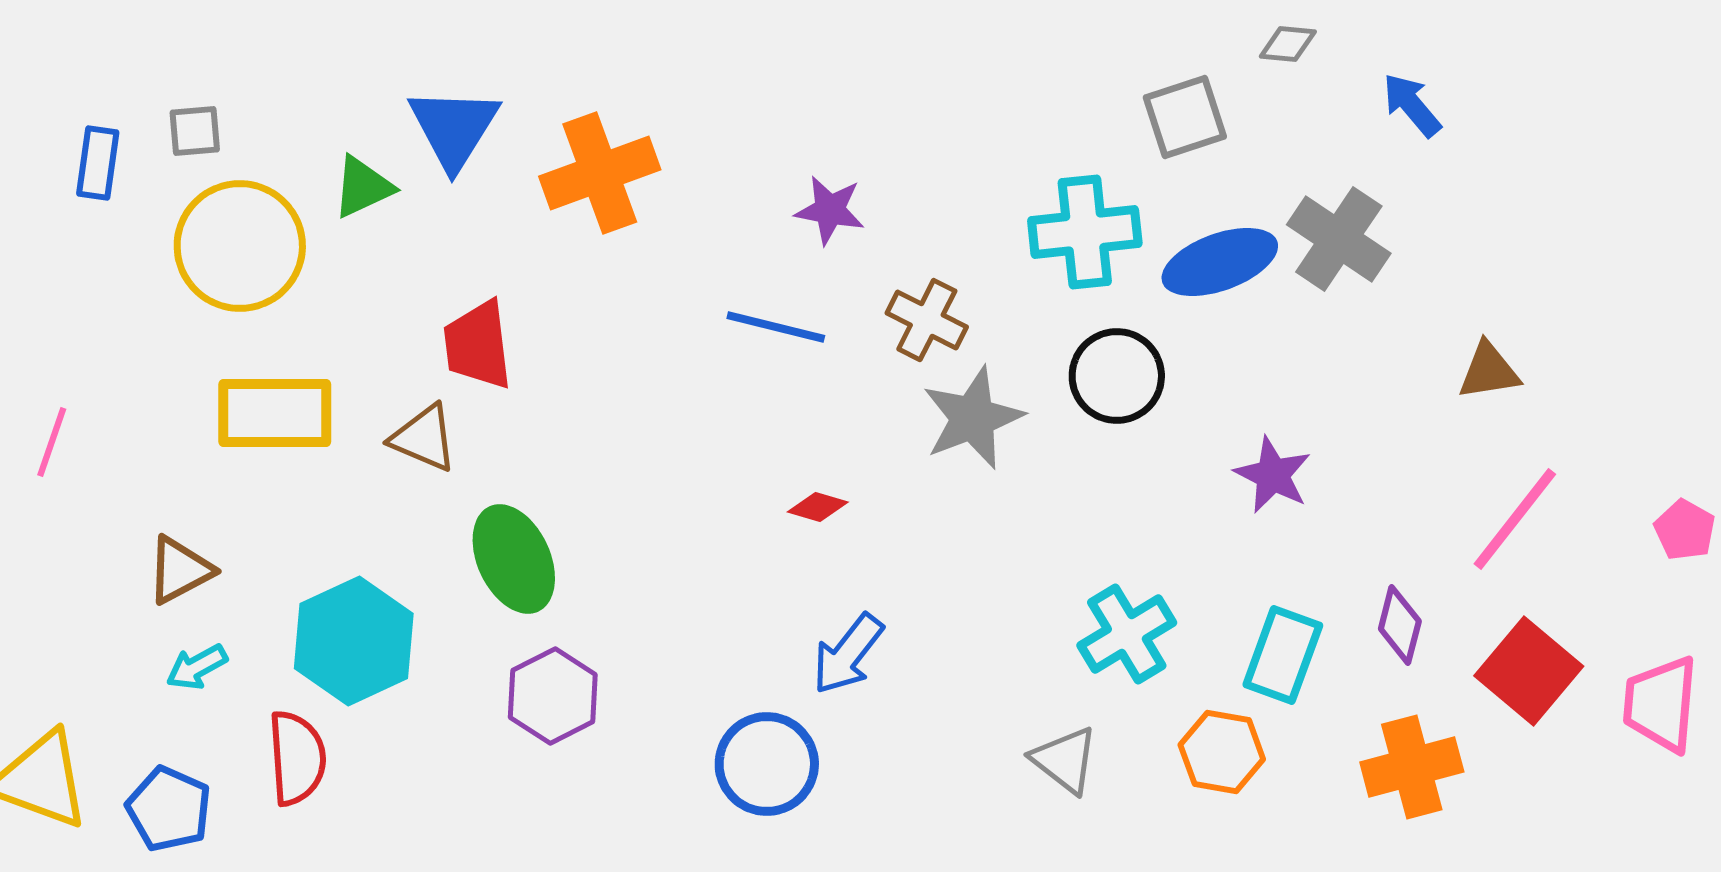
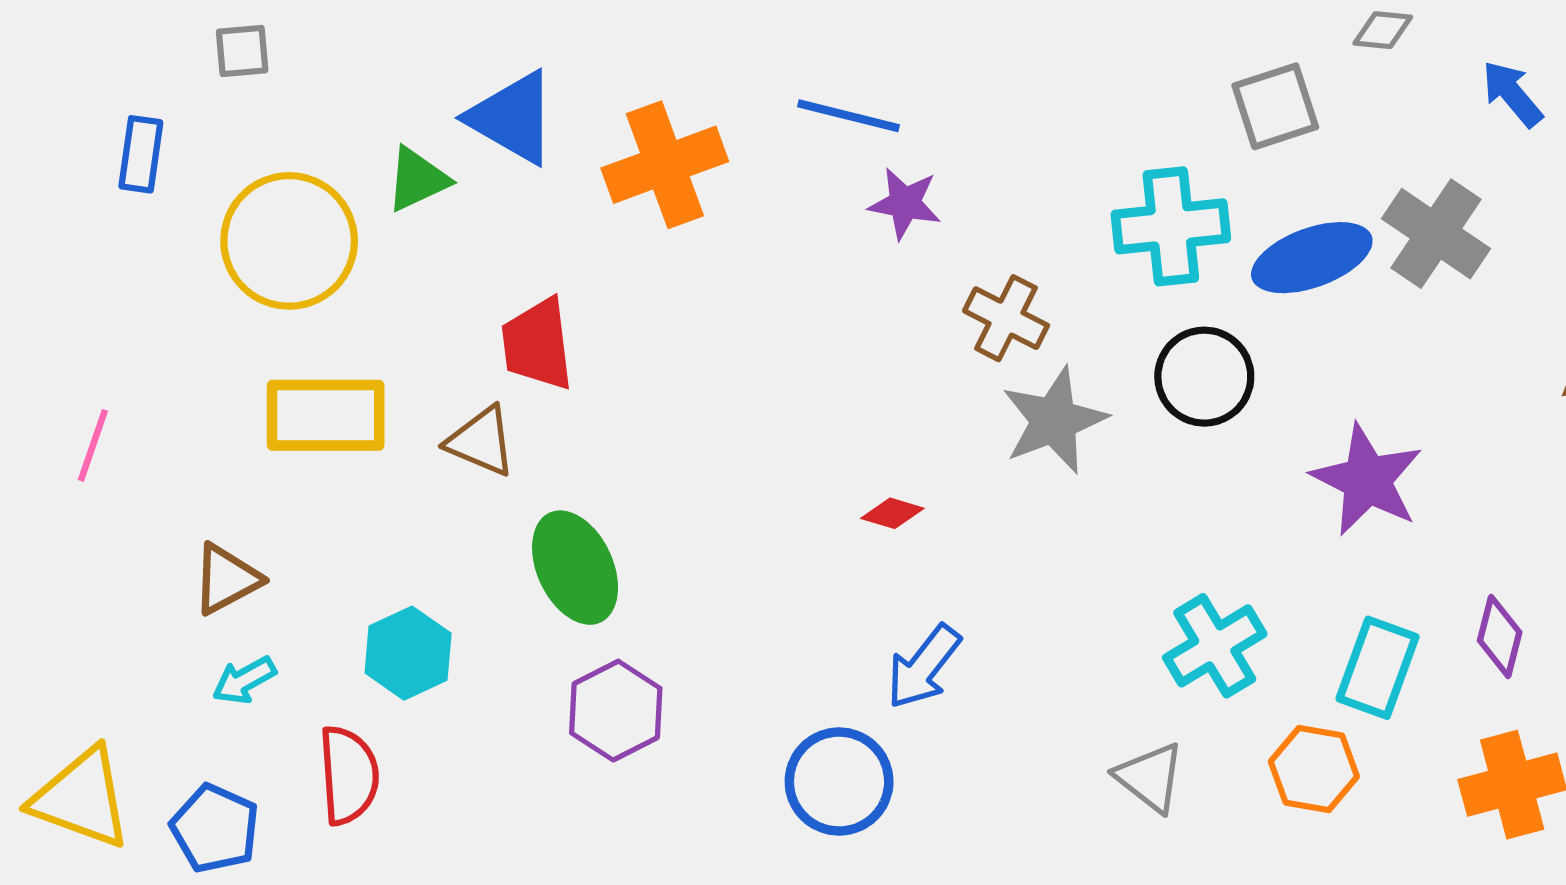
blue triangle: (454, 128) -> (512, 118), turned -32
gray square: (195, 131) -> (242, 51), moved
blue line: (776, 327) -> (848, 116), moved
purple star: (1273, 475) -> (1367, 480), size x1.4
cyan hexagon: (354, 641) -> (408, 653), size x0.7

